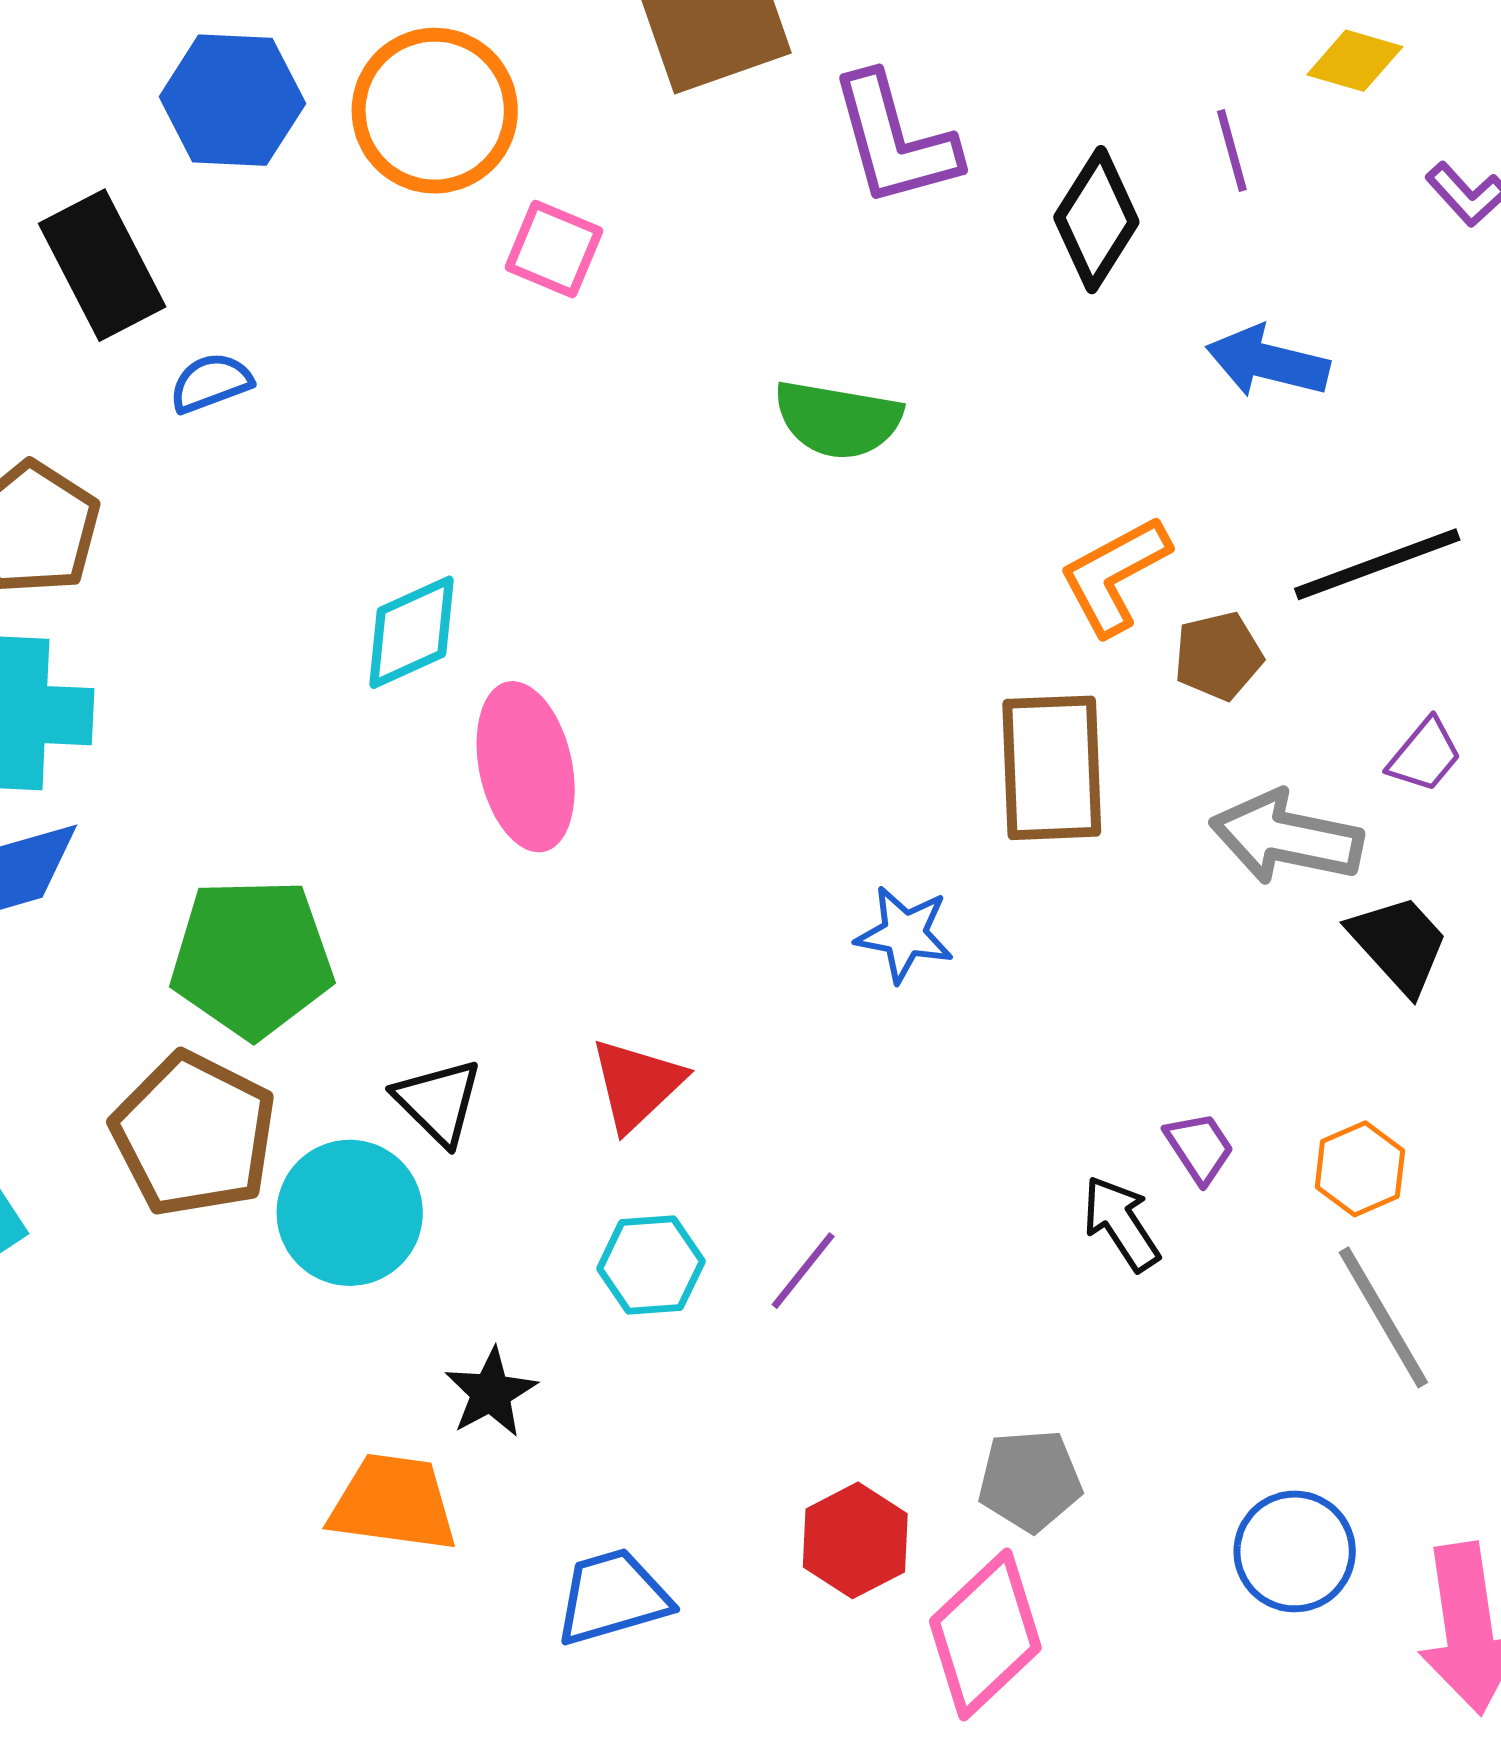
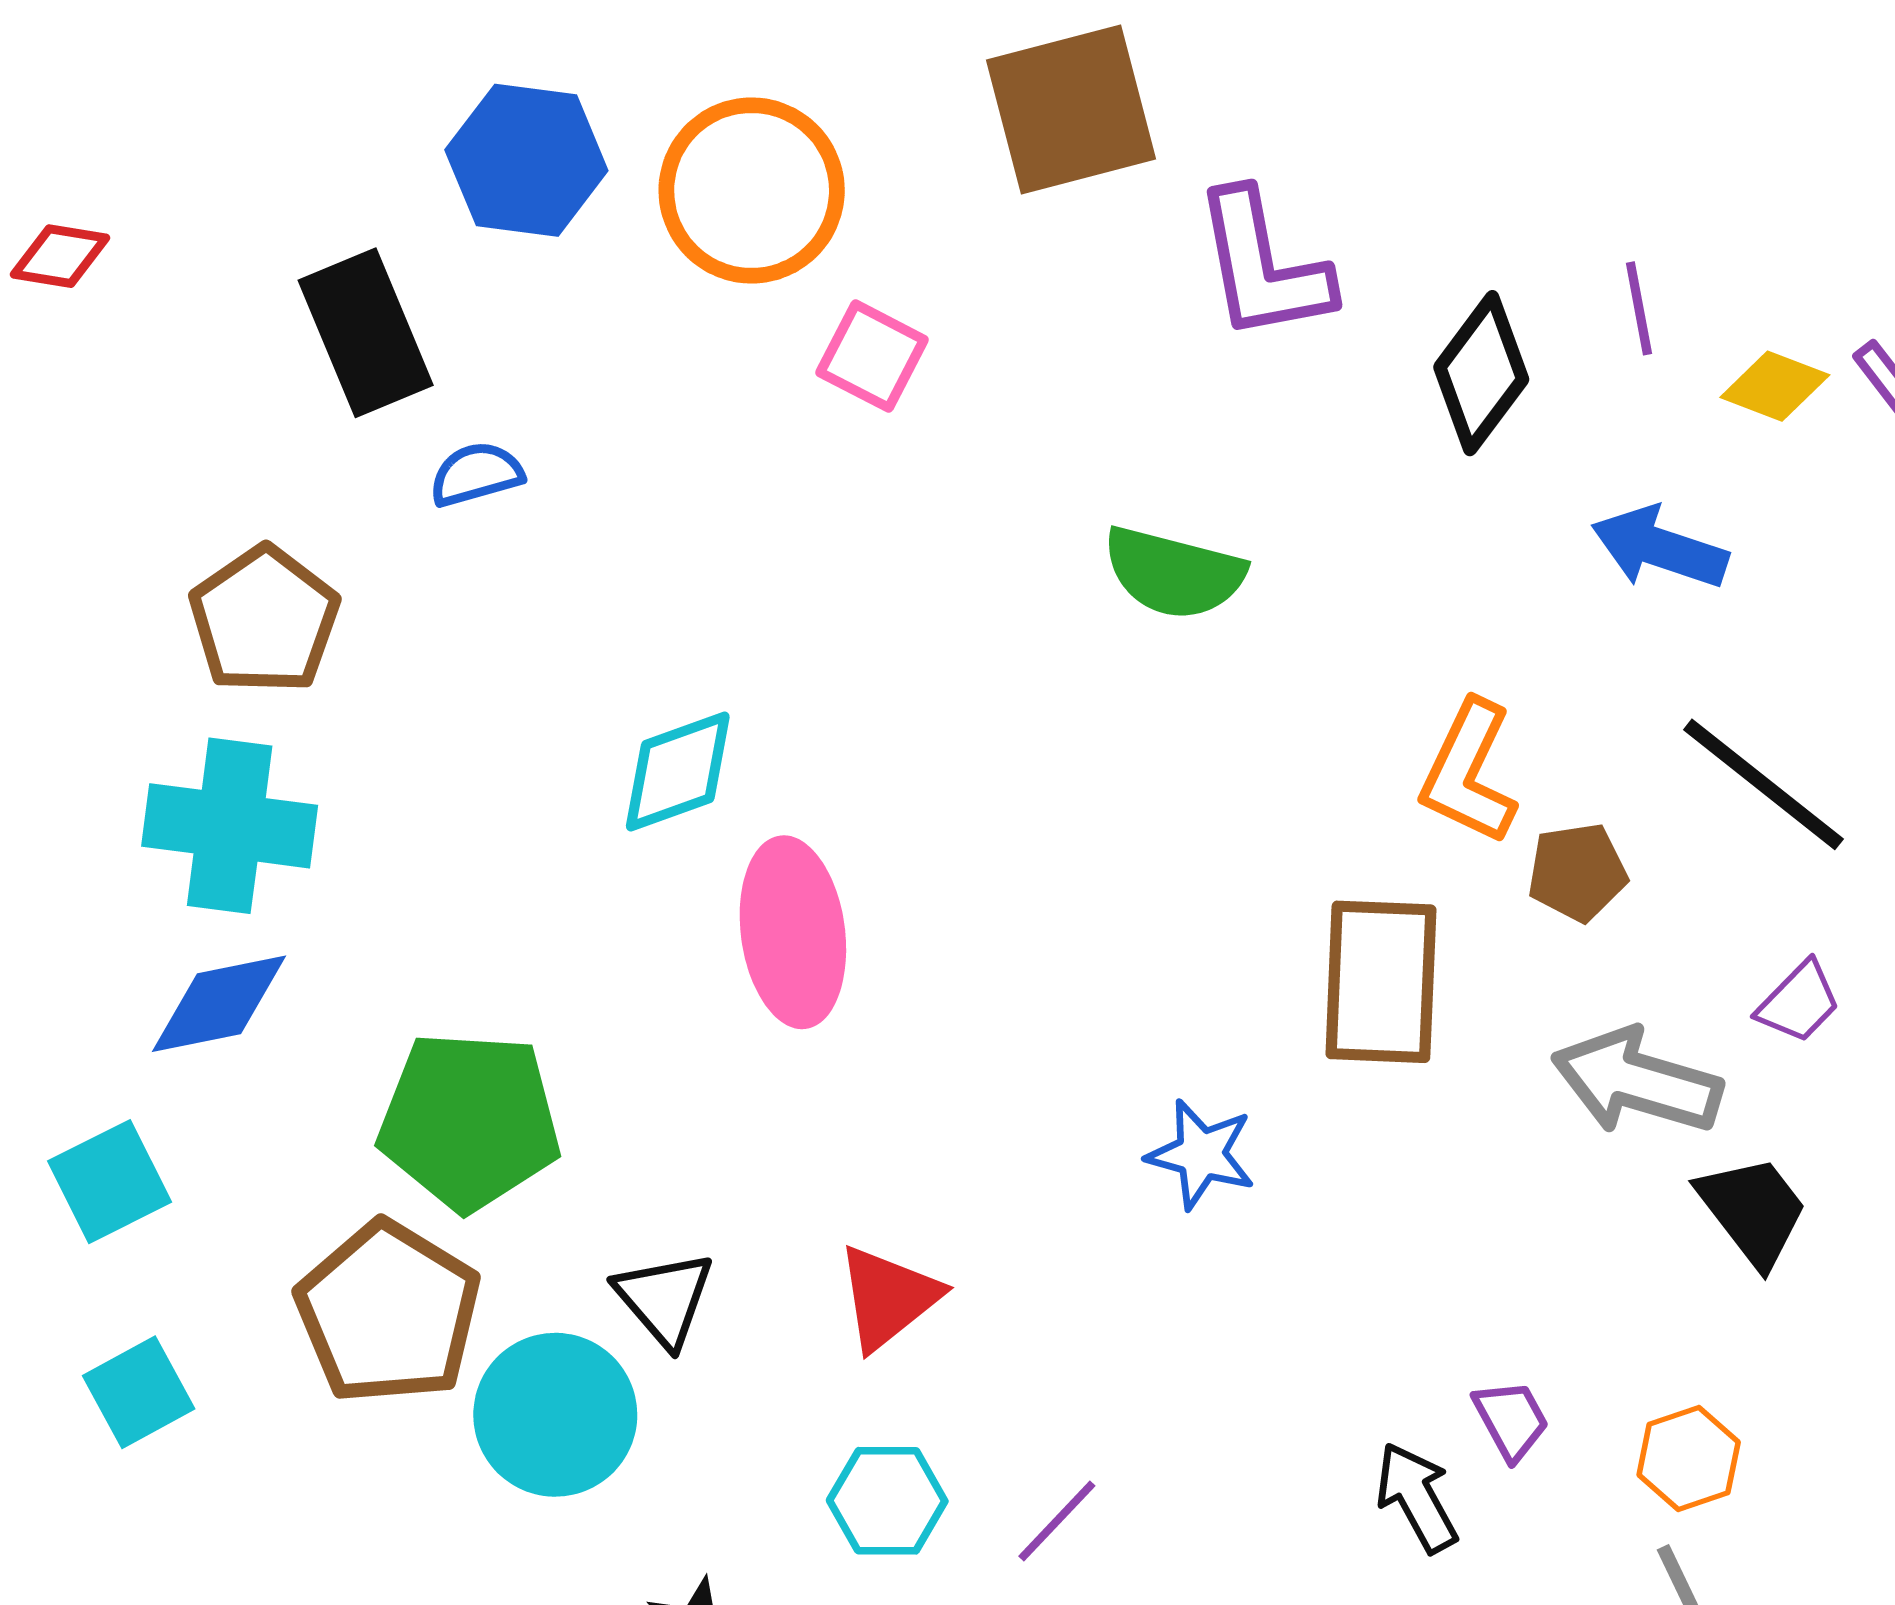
yellow diamond: (1355, 61) -> (1775, 386), moved
black line: (1377, 564) -> (1763, 784), turned 54
orange L-shape: (1114, 575) -> (1469, 772), turned -41

